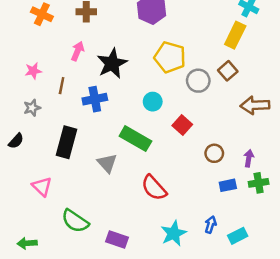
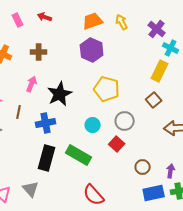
gray circle: (198, 81) -> (125, 121), moved
black rectangle: (66, 142) -> (47, 158), moved
gray triangle: (107, 163) -> (31, 189), moved
blue rectangle: (228, 185) -> (154, 193), size x1.5

